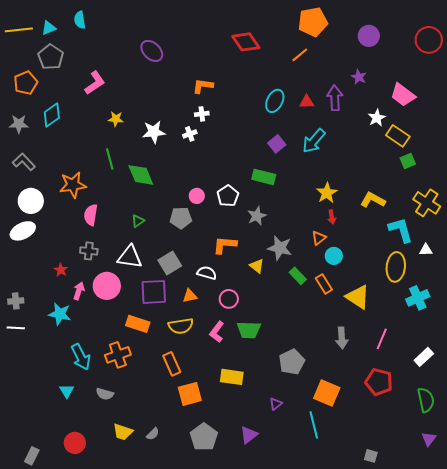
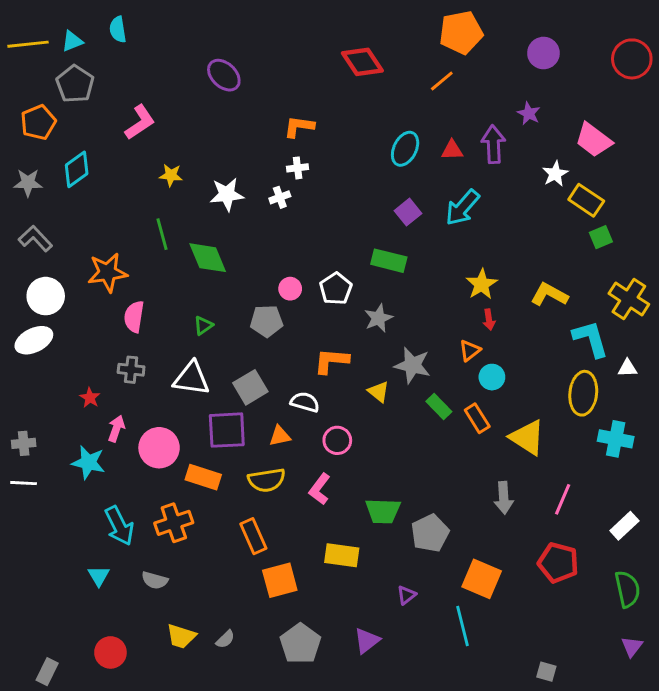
pink circle: (107, 286) -> (159, 448), moved
cyan cross: (418, 298) -> (616, 439), turned 35
green trapezoid: (249, 330) -> (383, 511), moved

